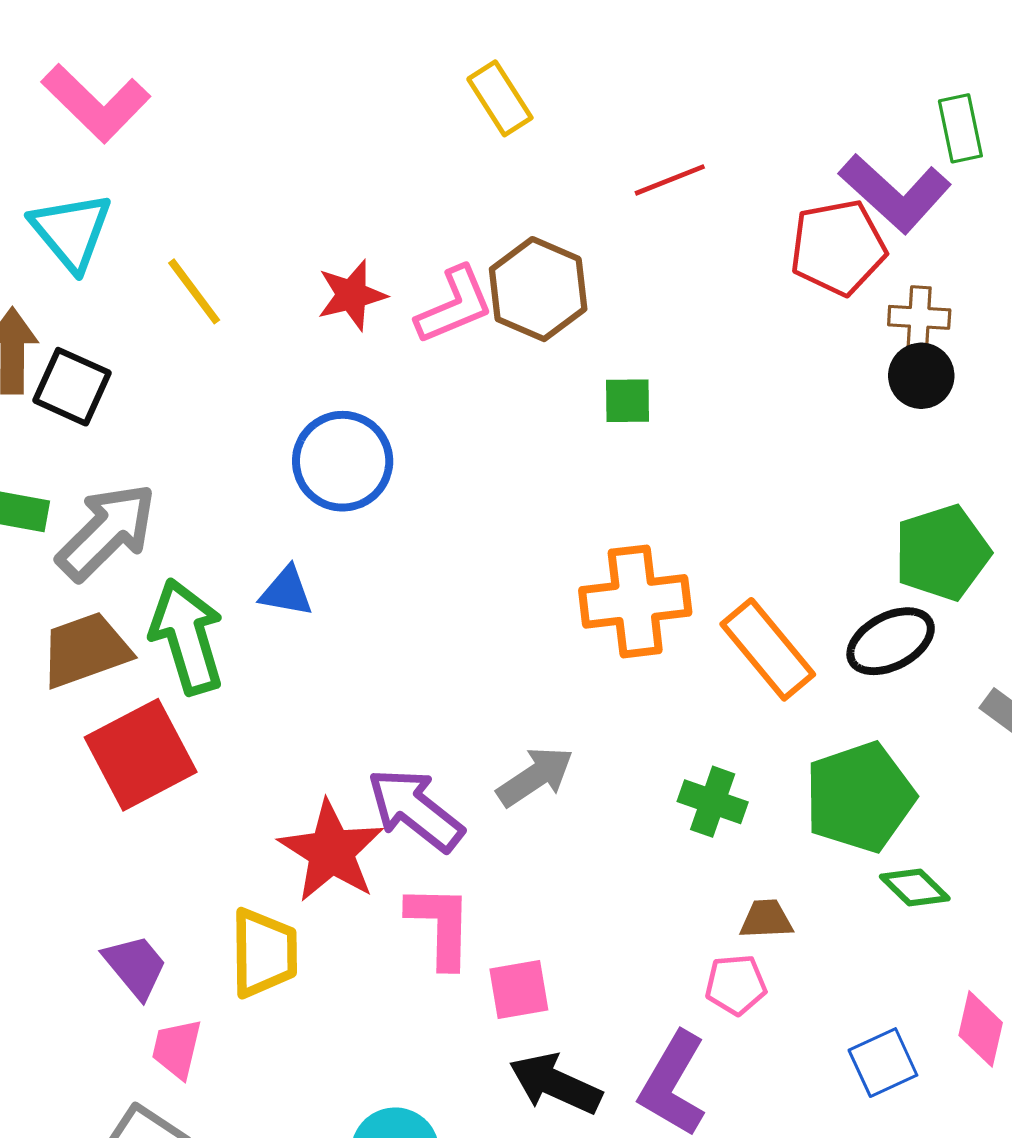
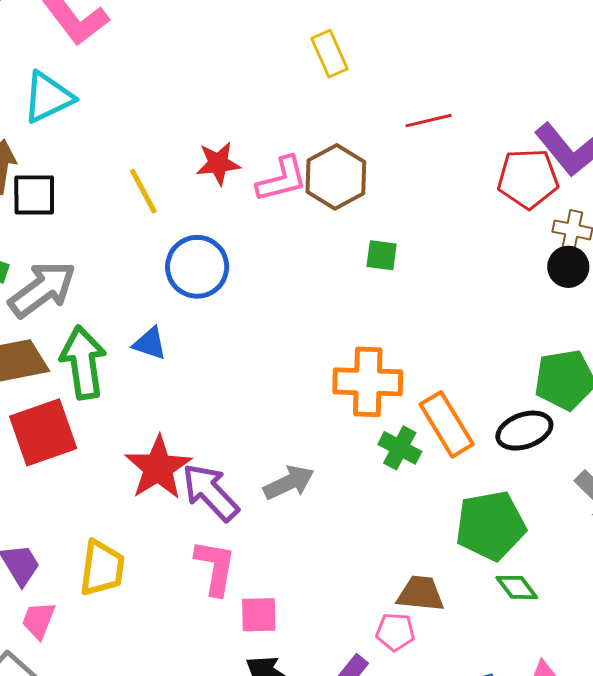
cyan triangle: (71, 231) -> (48, 97), turned 36
yellow line: (194, 291) -> (143, 191), moved
black square: (72, 387) -> (34, 195), turned -33
green cross: (713, 802) -> (400, 448), moved
red star: (331, 851) -> (158, 468), moved
brown trapezoid: (766, 919) -> (421, 594), size x1.4

